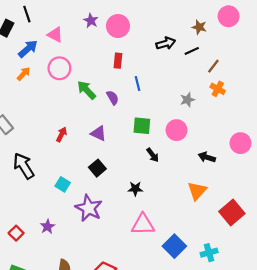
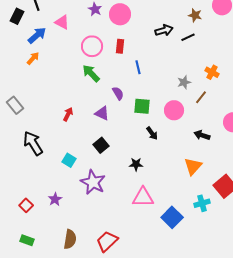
brown line: (213, 66) -> (201, 97), moved
pink circle: (59, 68) -> (92, 46), moved
purple semicircle: (113, 98) -> (118, 93), moved
cyan cross: (209, 253) -> (202, 203), moved

